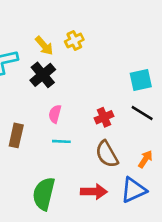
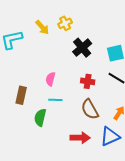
black cross: (43, 75) -> (82, 48), moved
red cross: (104, 117) -> (88, 81), turned 32
green semicircle: (44, 194) -> (40, 117), moved, size x0.7

